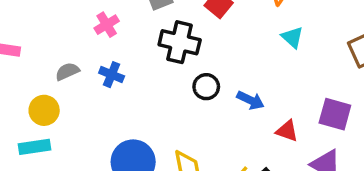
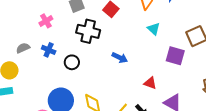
black circle: (206, 87) -> (72, 62), moved
blue arrow: (250, 100) -> (120, 58), moved
purple square: (335, 114) -> (175, 56), moved

